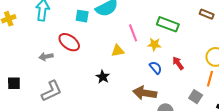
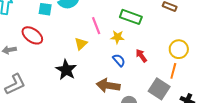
yellow triangle: (118, 51) -> (81, 44), turned -32
black star: (103, 77) -> (66, 70), size x1.5
gray square: (196, 97) -> (159, 89), size x1.5

